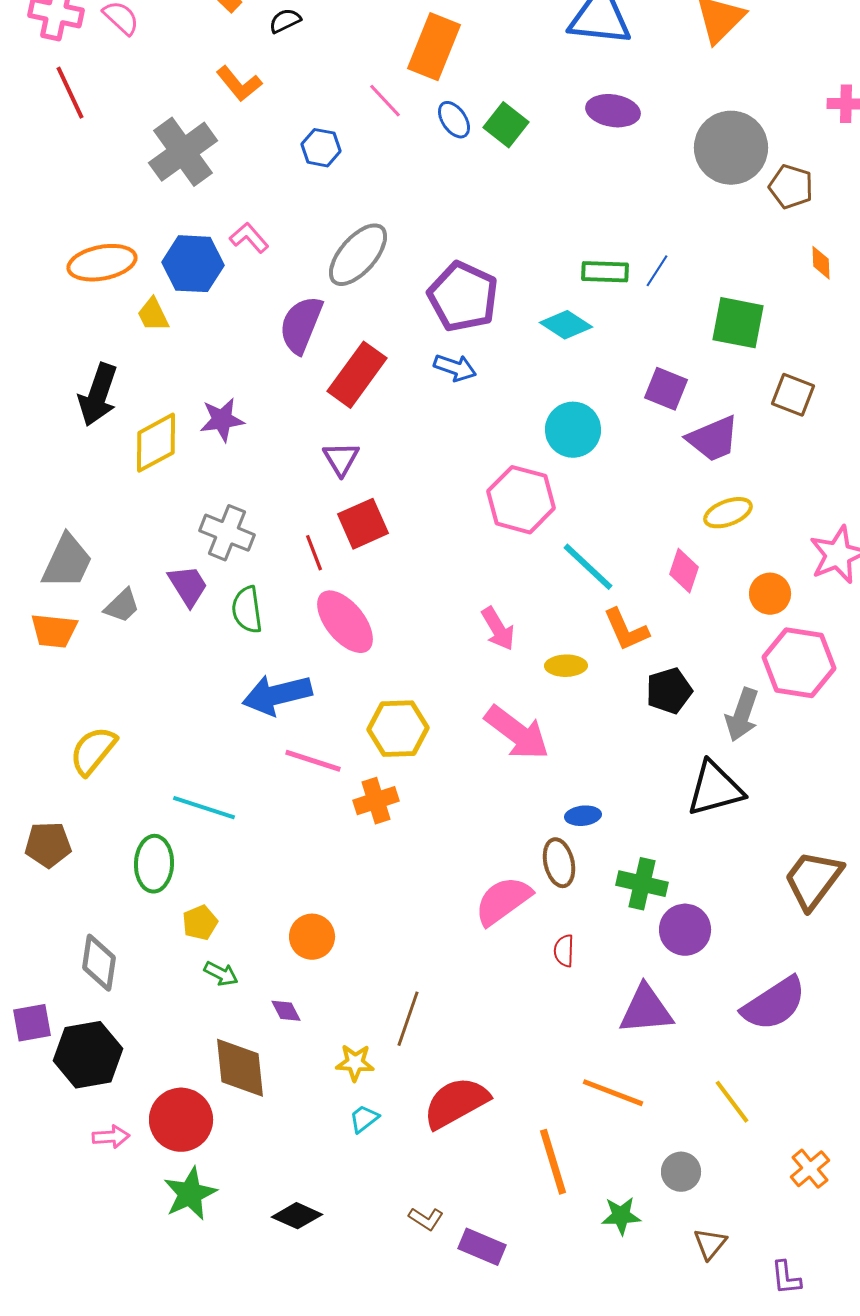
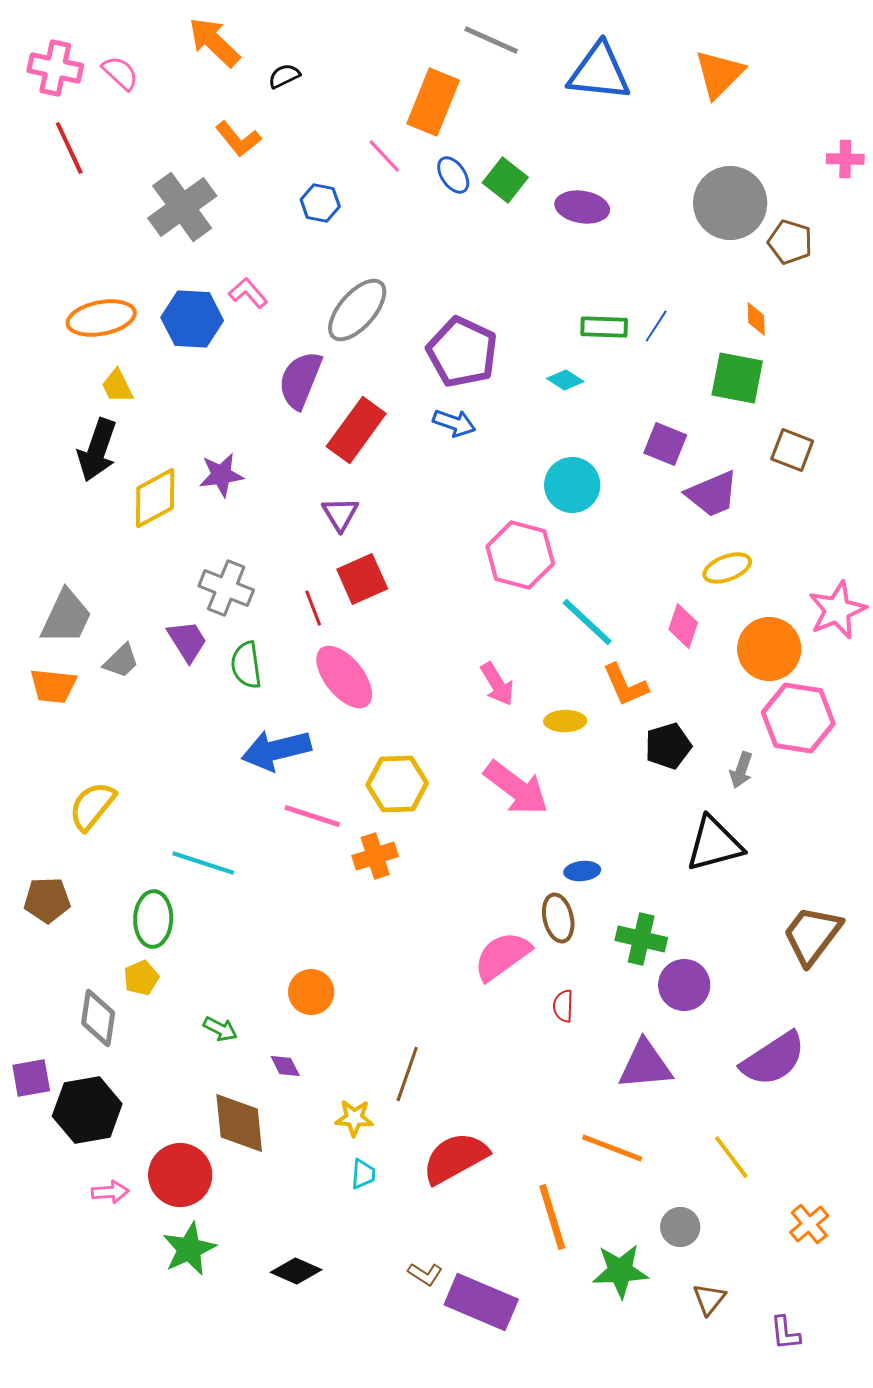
purple ellipse: (613, 111) -> (582, 207), moved
orange diamond: (821, 263) -> (756, 319), moved
yellow trapezoid: (153, 315) -> (117, 386), moved
cyan diamond: (566, 325) -> (565, 380), size x0.7
orange circle: (770, 594) -> (769, 649), size x1.5
gray arrow: (742, 715) -> (741, 770), size x0.7
yellow pentagon: (200, 923) -> (141, 978), moved
cyan trapezoid: (364, 1119) -> (363, 1174), turned 132
green star: (621, 1216) -> (620, 1271), size x1.4
purple rectangle: (482, 1247) -> (481, 1302), size x1.5

